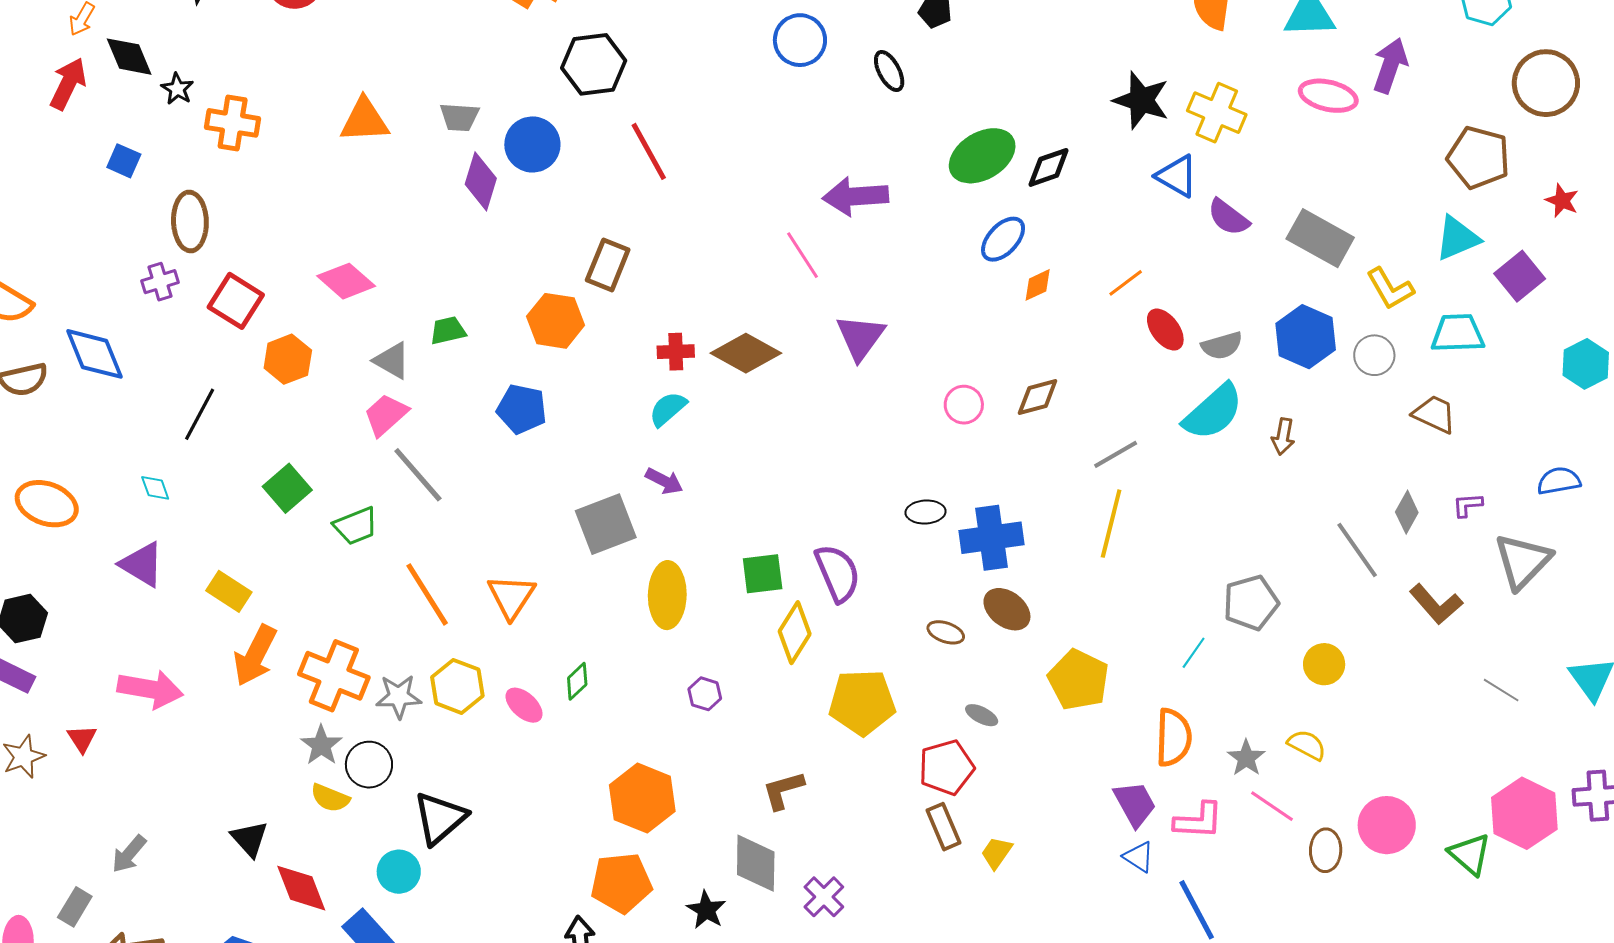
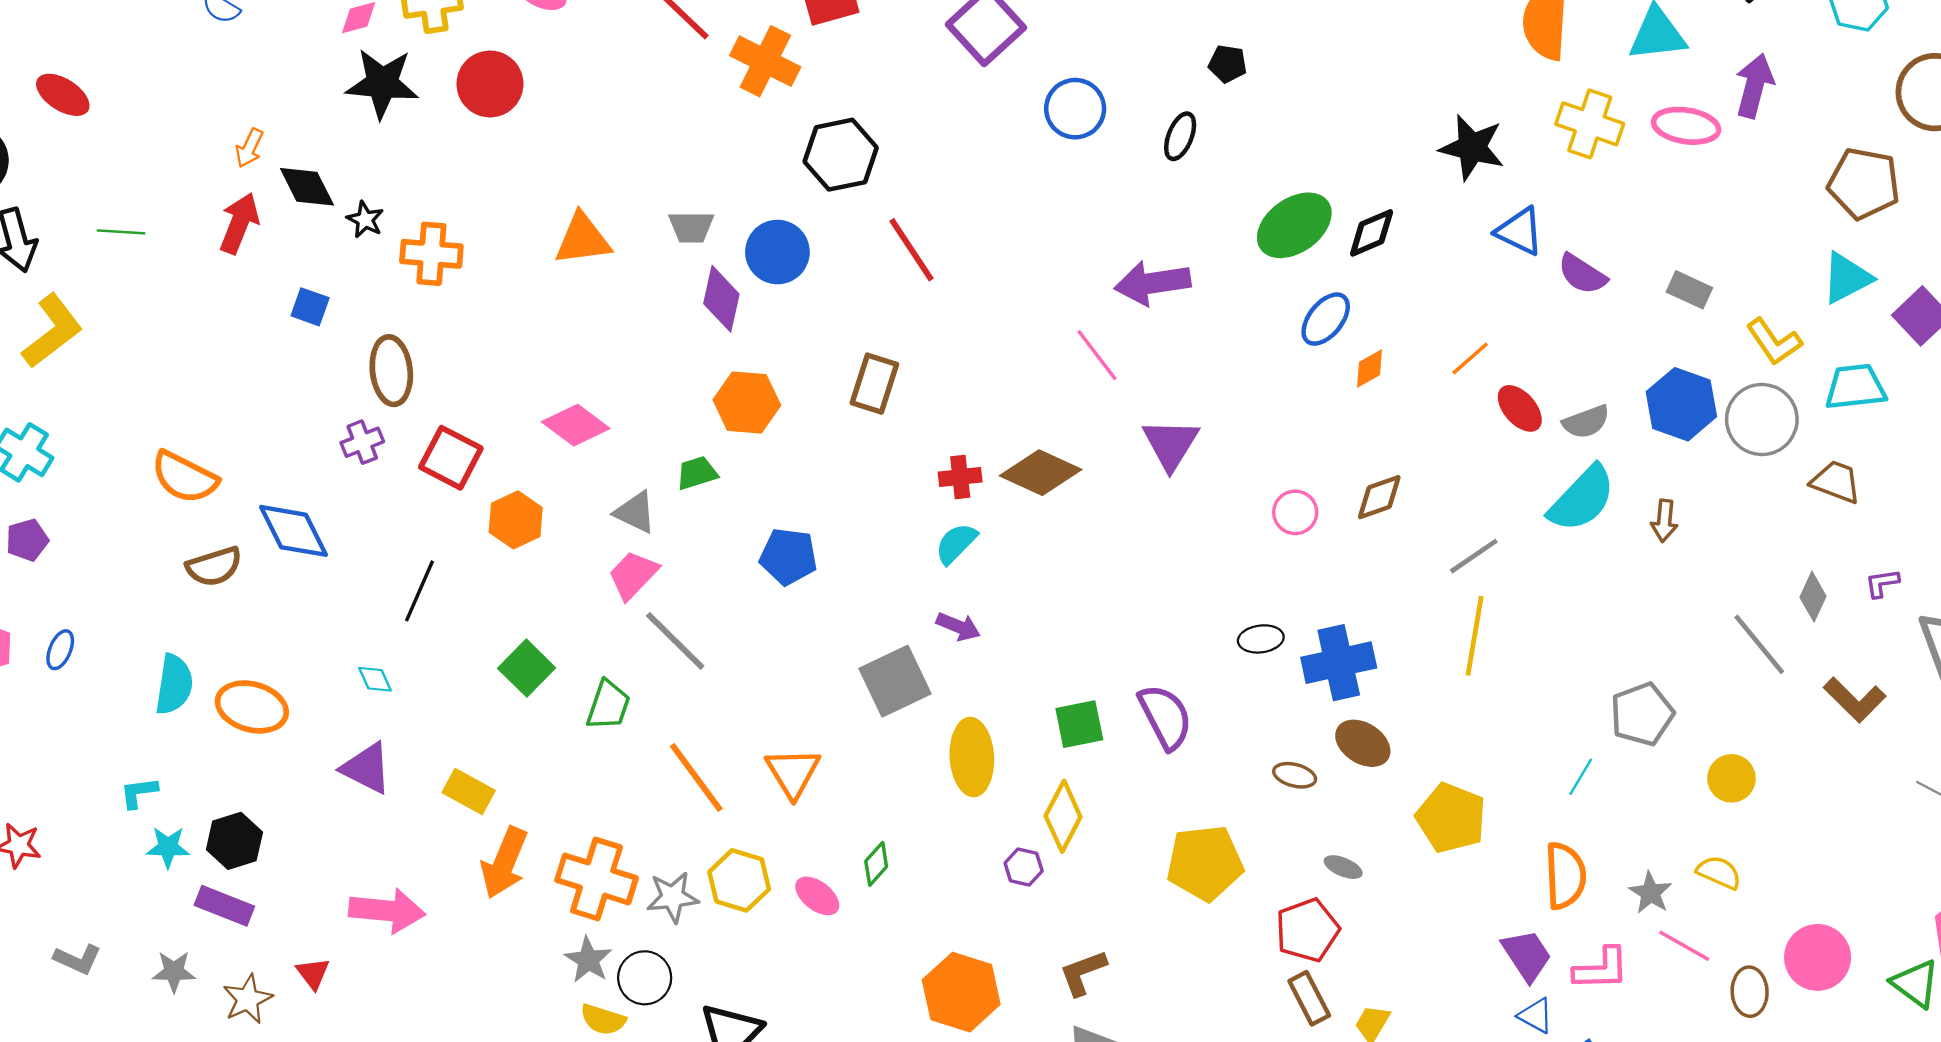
black ellipse: (889, 71) -> (1180, 136), turned 54
yellow cross: (1217, 113) -> (1590, 124), moved
gray rectangle: (1320, 238) -> (1689, 290), size x0.6
orange hexagon: (556, 321) -> (747, 403), moved
gray circle: (1374, 355) -> (1762, 419), size x1.5
green trapezoid: (356, 526) -> (608, 705), turned -45
yellow diamond: (795, 633) -> (1063, 816), moved
brown L-shape: (783, 790) -> (1083, 973), moved

